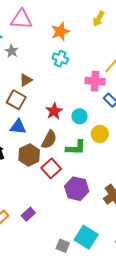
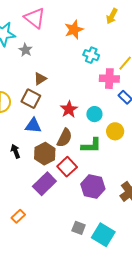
pink triangle: (21, 19) -> (35, 18), turned 35
cyan cross: (60, 59) -> (91, 55), moved
purple rectangle: (28, 214) -> (44, 184), moved, size x1.6
gray square: (63, 246) -> (79, 228), moved

